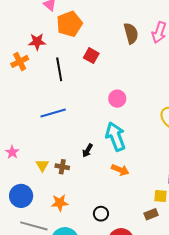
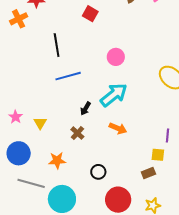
black line: (59, 69) -> (57, 45), moved
blue line: (53, 113) -> (68, 76), moved
cyan arrow: (116, 137) -> (114, 95), turned 72
pink star: (12, 152) -> (16, 117), moved
brown cross: (62, 167) -> (77, 133), moved, turned 32

